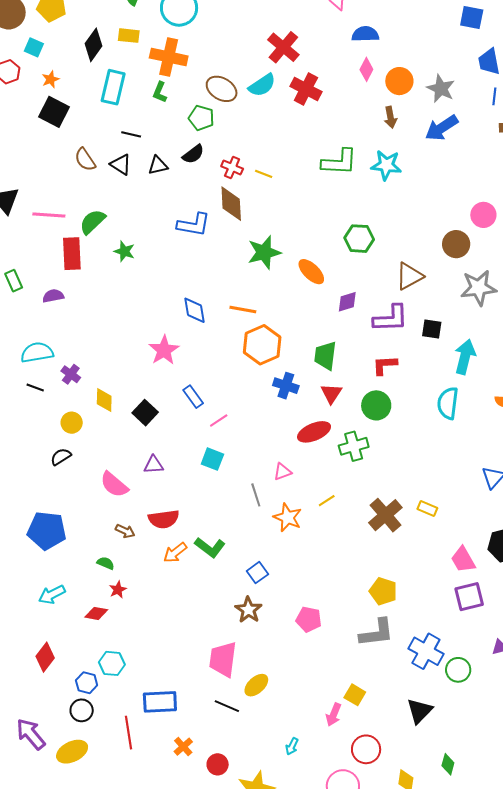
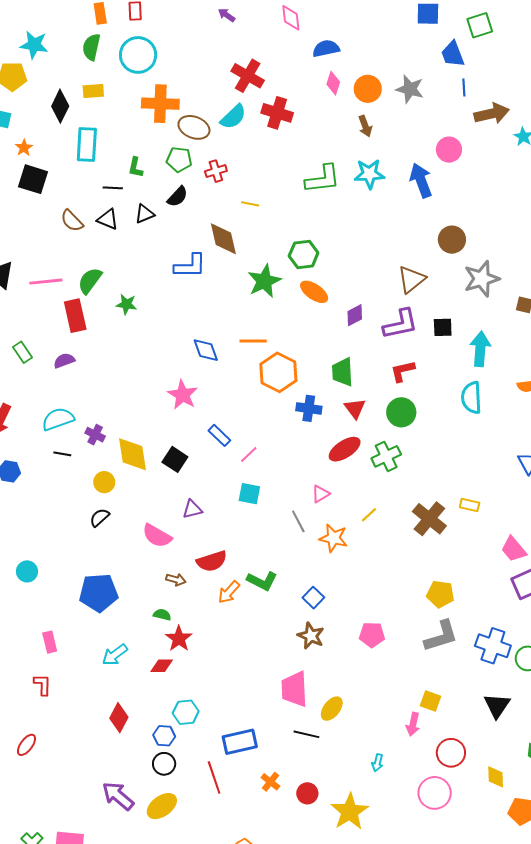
orange cross: (169, 57) -> (160, 104), moved
green L-shape: (160, 92) -> (135, 167), moved
blue arrow: (442, 128) -> (421, 180), moved, turned 112
red cross: (232, 167) -> (216, 171), moved, turned -30
pink circle: (483, 215) -> (449, 150), moved
green hexagon: (359, 239) -> (304, 254), moved
yellow diamond: (104, 400) -> (132, 454), size x1.5
red star: (118, 590) -> (179, 639), size x1.5

